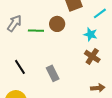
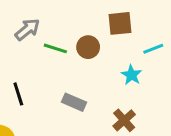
brown cross: (92, 56) -> (124, 120), moved
gray rectangle: (53, 73) -> (74, 102), moved, turned -56

